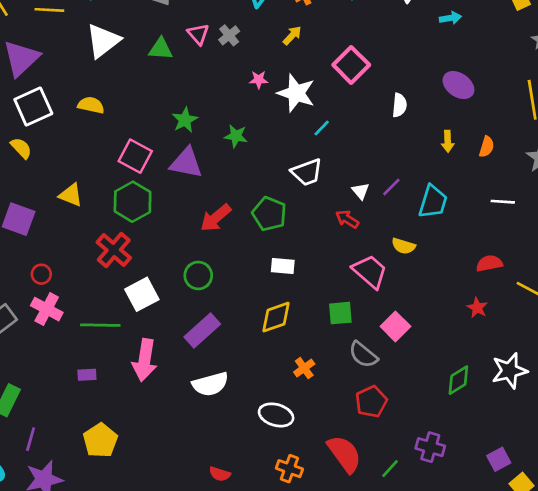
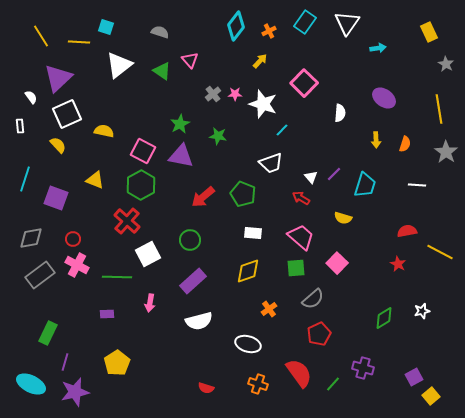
gray cross: (229, 35) -> (213, 94), moved
green triangle: (161, 49) -> (162, 71), turned 30
yellow semicircle: (91, 105) -> (104, 131), moved
pink trapezoid: (370, 271) -> (301, 237), moved
pink square: (395, 326) -> (337, 263), moved
gray semicircle: (363, 355) -> (313, 299), turned -80
pink arrow: (145, 360) -> (150, 303), size x0.6
white star: (509, 371) -> (422, 311), size x0.6

